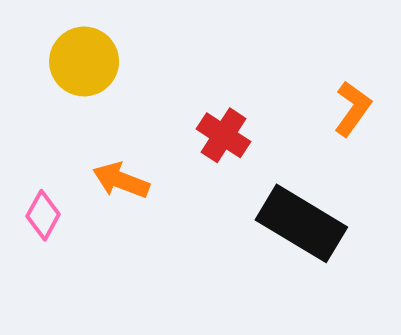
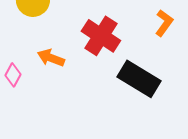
red cross: (223, 135) -> (101, 36), size x1.5

